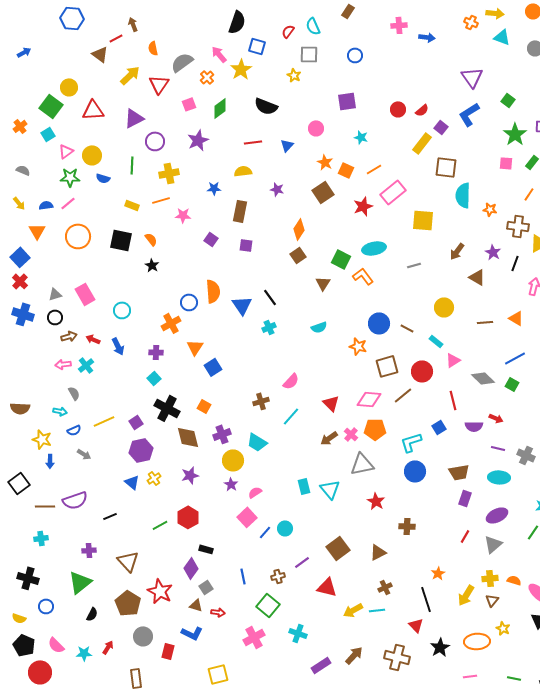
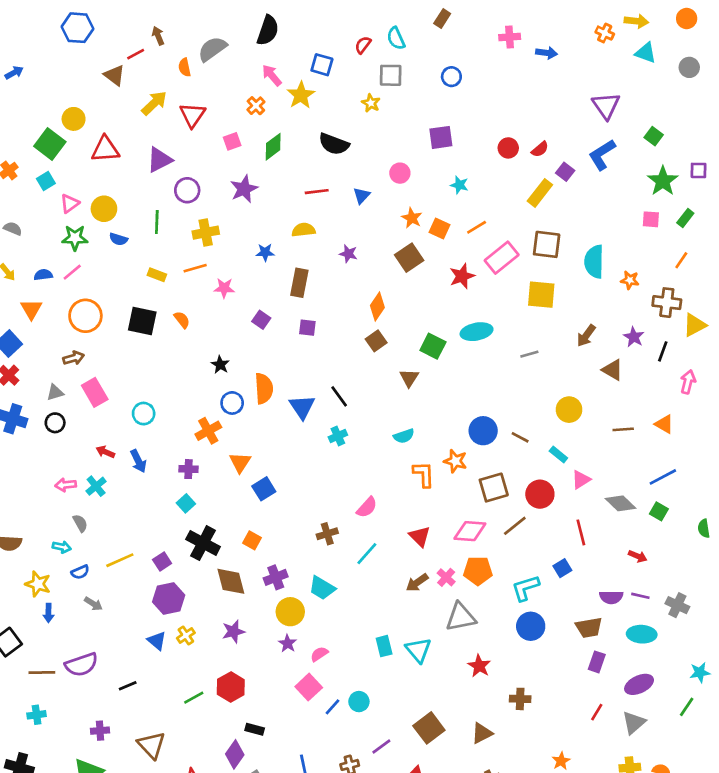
black semicircle: (237, 22) -> (268, 30), moved
gray semicircle: (182, 62) -> (212, 49), moved
brown square: (446, 167) -> (547, 244), moved
black star: (152, 265) -> (220, 365), moved
orange L-shape: (363, 276) -> (424, 474), moved, turned 35
brown arrow: (69, 336) -> (74, 358), moved
purple semicircle: (474, 426) -> (611, 597), moved

